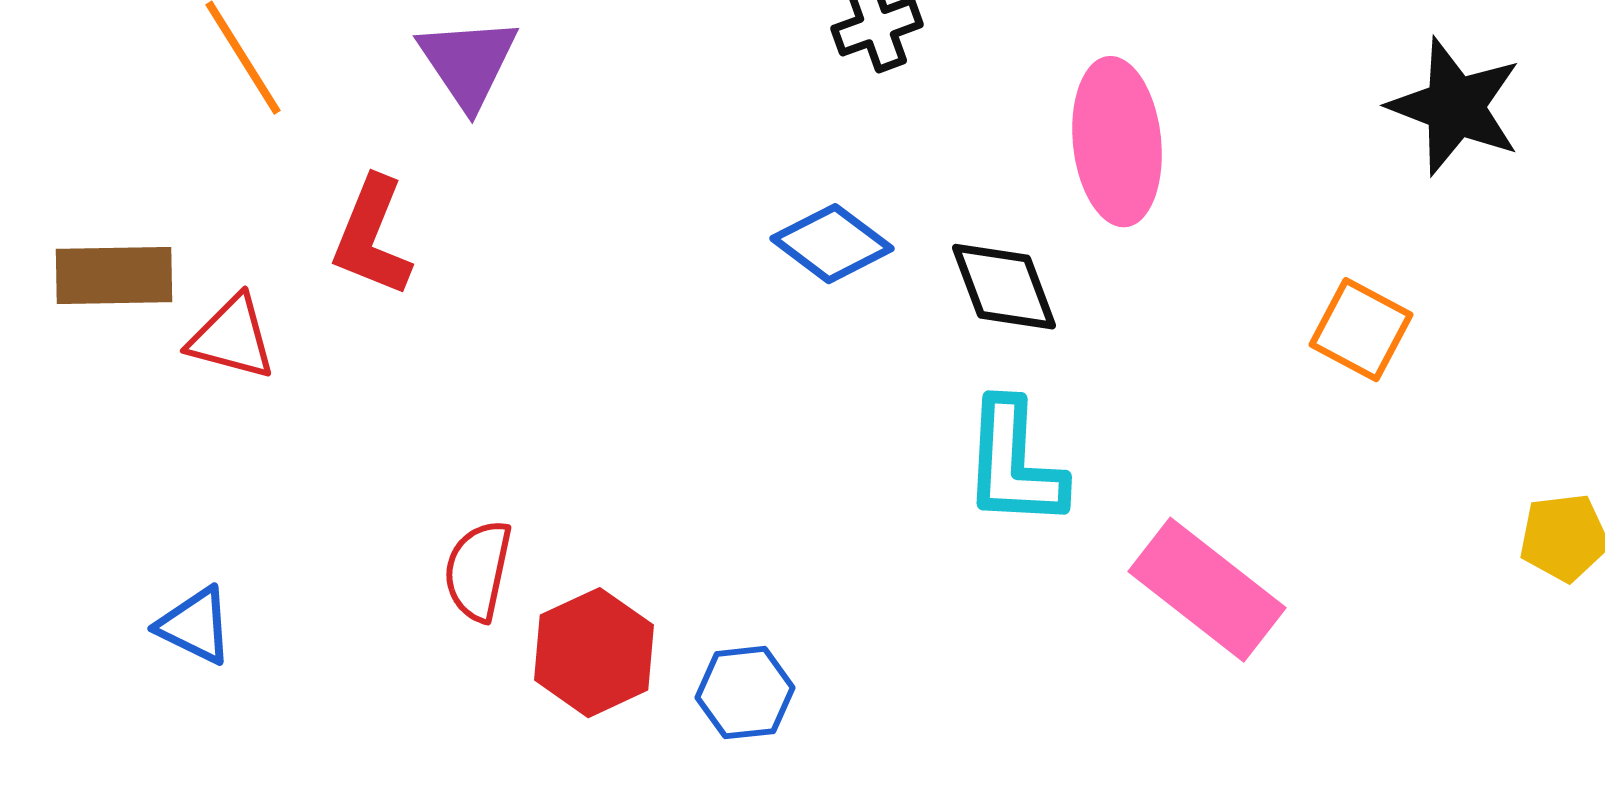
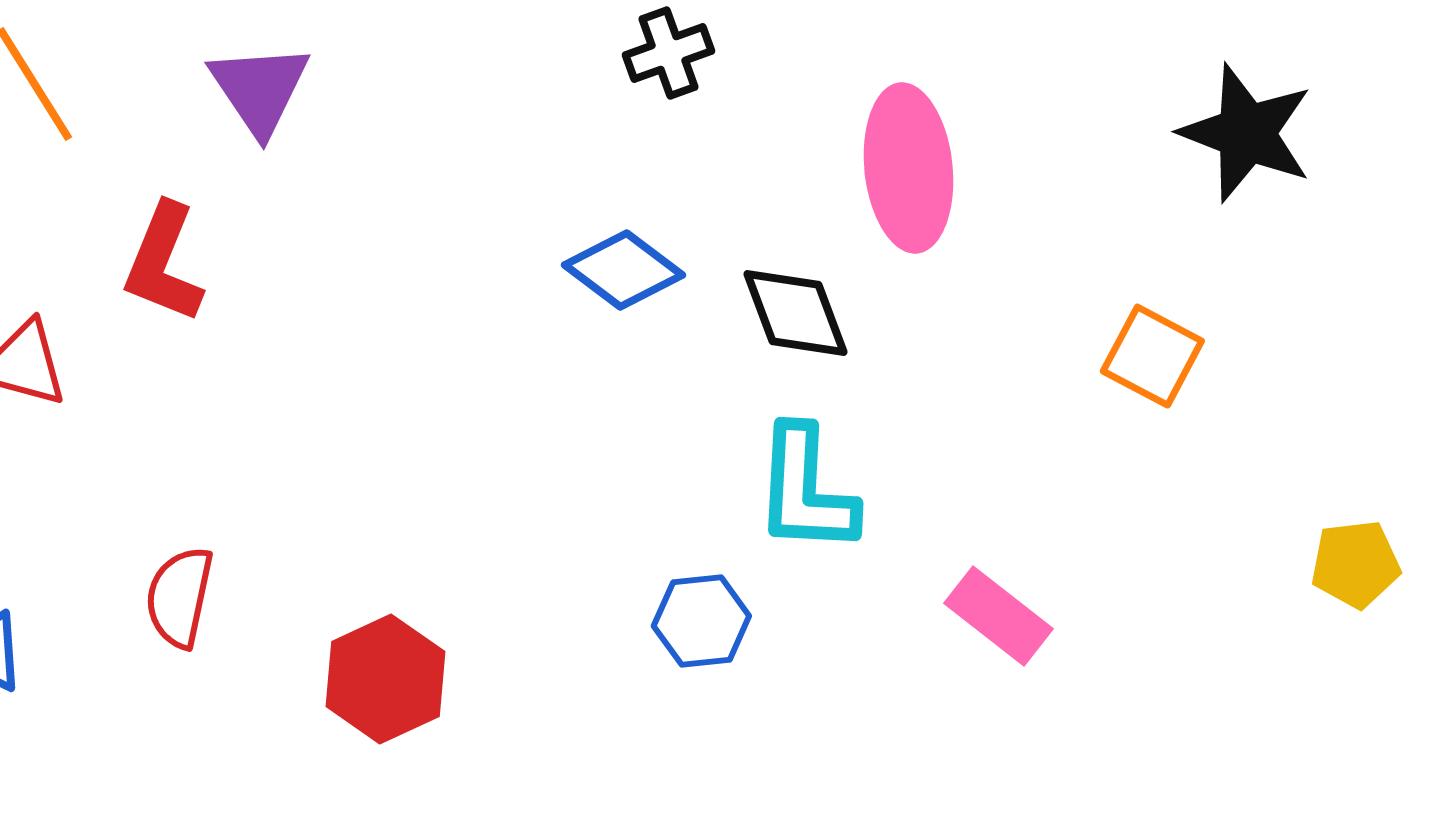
red semicircle: (478, 571) -> (179, 597), moved
pink rectangle: (1207, 590) -> (998, 616), size x0.7
blue hexagon: (745, 693) -> (701, 621), moved

